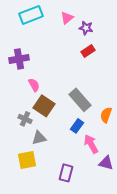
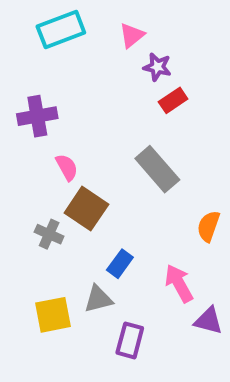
purple star: (86, 28) -> (157, 67), moved
gray rectangle: (80, 100) -> (157, 169), moved
blue rectangle: (77, 126) -> (120, 264), moved
gray triangle: (39, 138) -> (98, 299), moved

